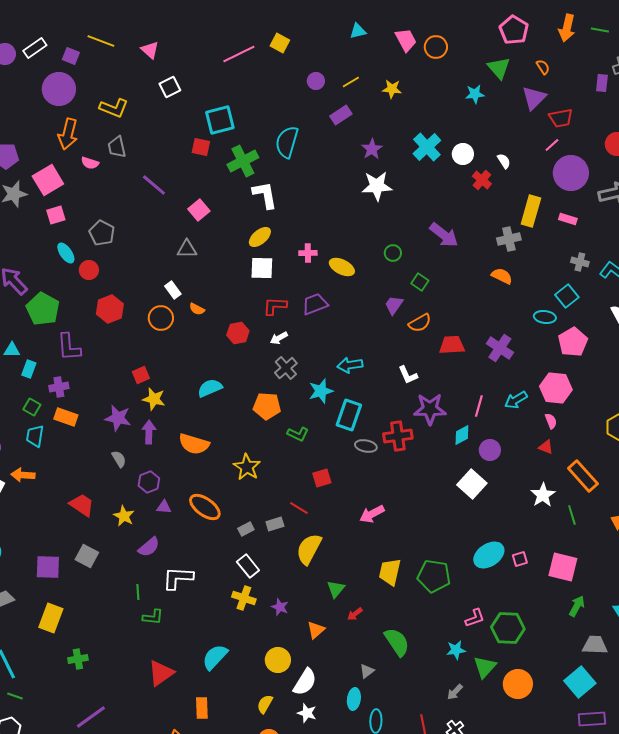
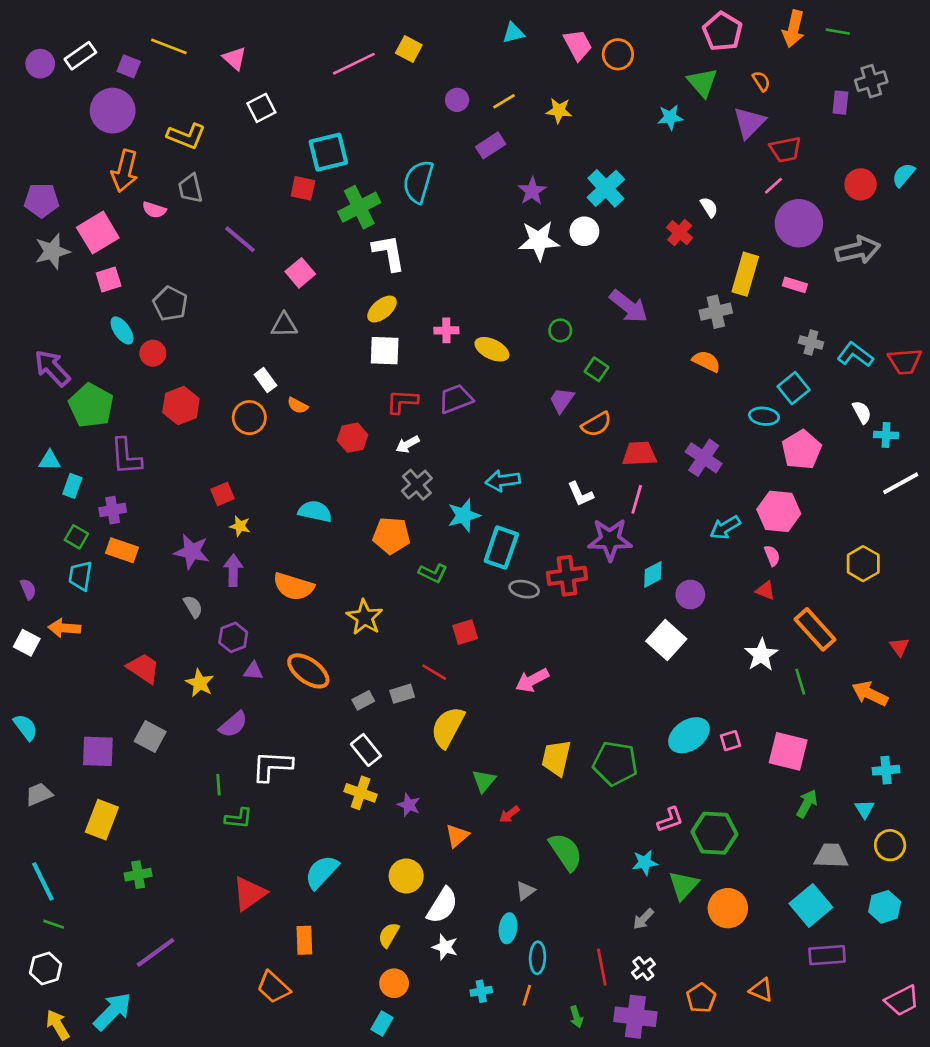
white circle: (463, 154) -> (584, 231), moved
cyan semicircle: (210, 388) -> (315, 511), turned 35
yellow star: (154, 399) -> (240, 526), size x0.7
pink line: (479, 406) -> (637, 499), moved

